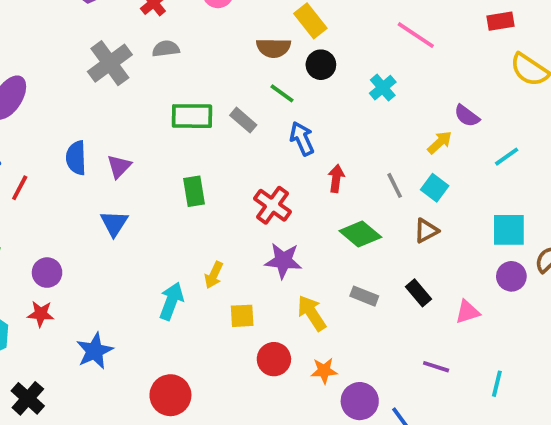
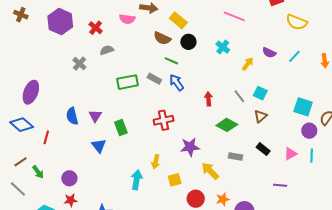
brown semicircle: (274, 48) -> (162, 38), turned 36
gray cross: (110, 63) -> (79, 64), size x0.6
blue arrow: (302, 139) -> (177, 83), moved
yellow arrow: (440, 142) -> (248, 64), moved
cyan line: (507, 157) -> (294, 56), moved
green rectangle: (194, 191) -> (121, 128), moved
red cross: (273, 205) -> (164, 120), moved, turned -36
cyan square: (509, 230) -> (303, 107), turned 30
cyan line: (497, 384) -> (312, 156), moved

